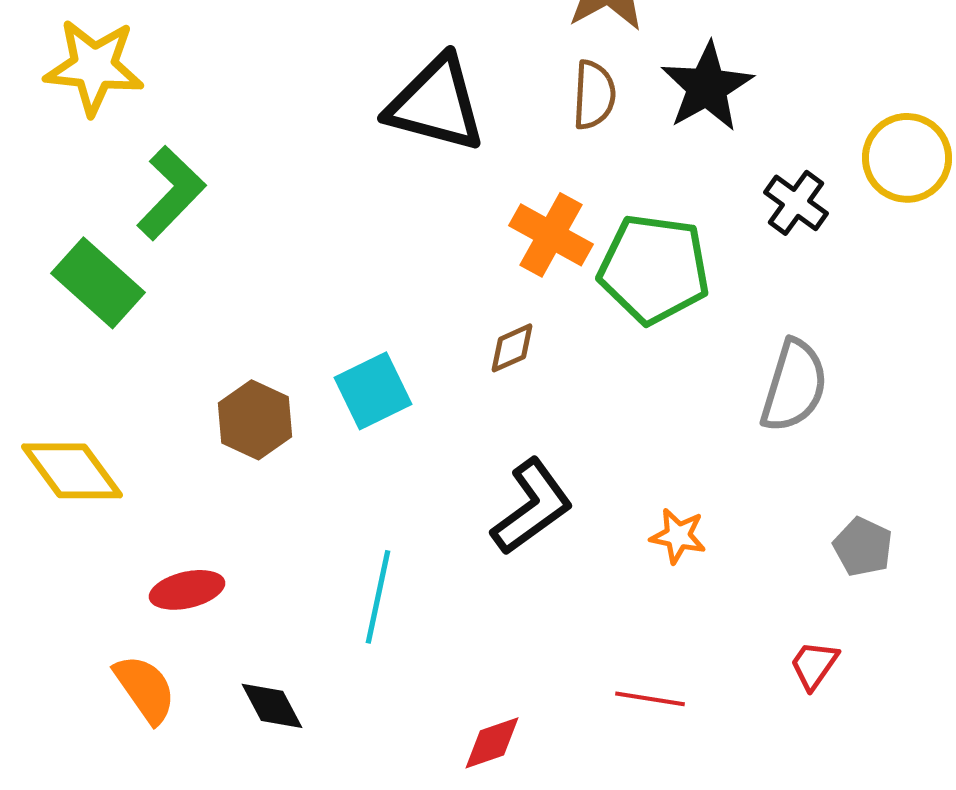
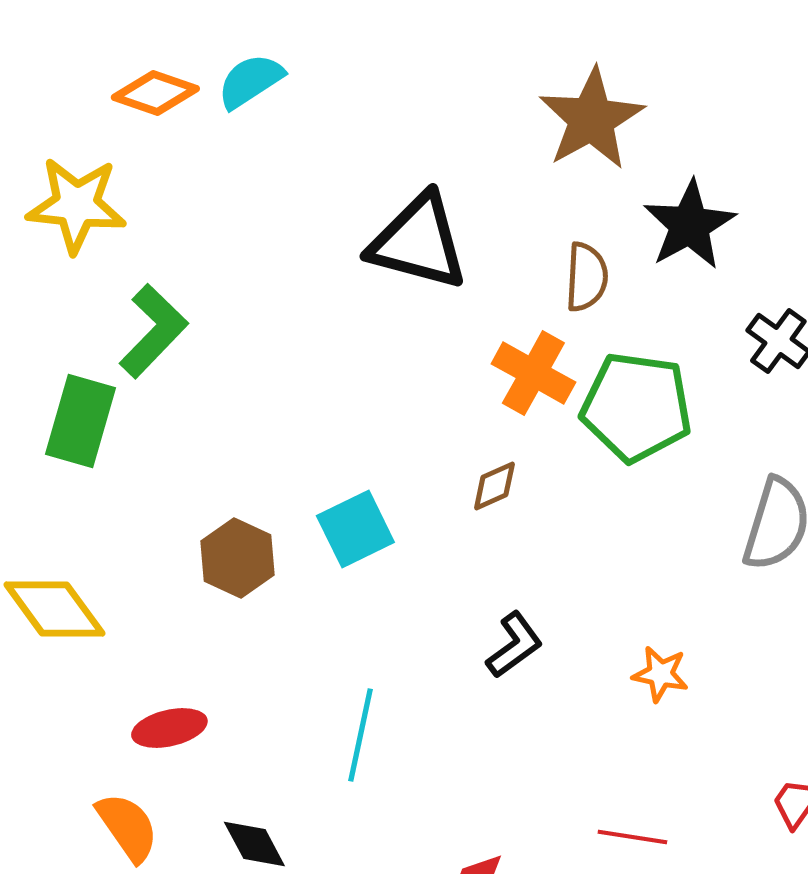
brown semicircle: (594, 95) -> (586, 277), moved
green rectangle: (98, 283) -> (80, 421), turned 64
black L-shape: (532, 507) -> (514, 645), size x0.7

